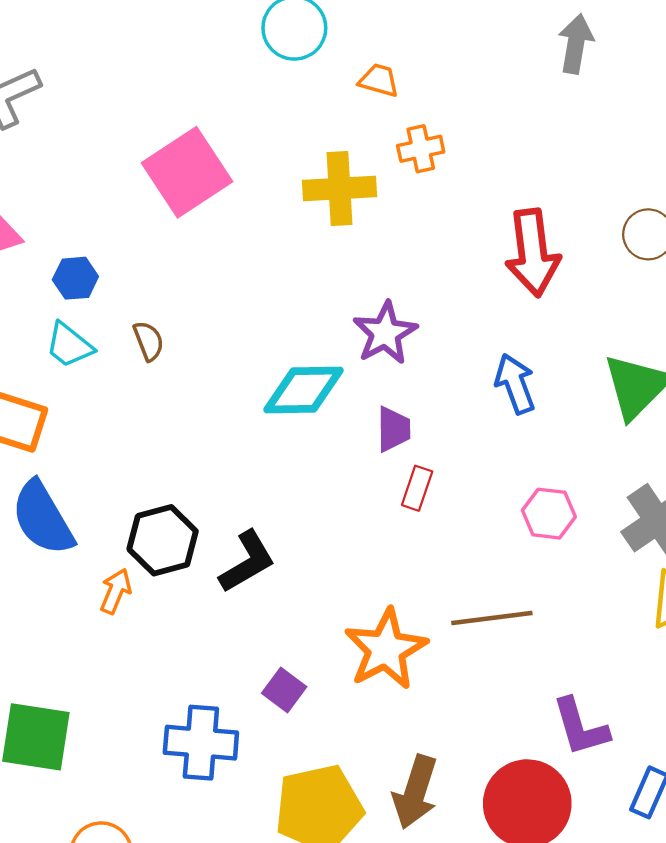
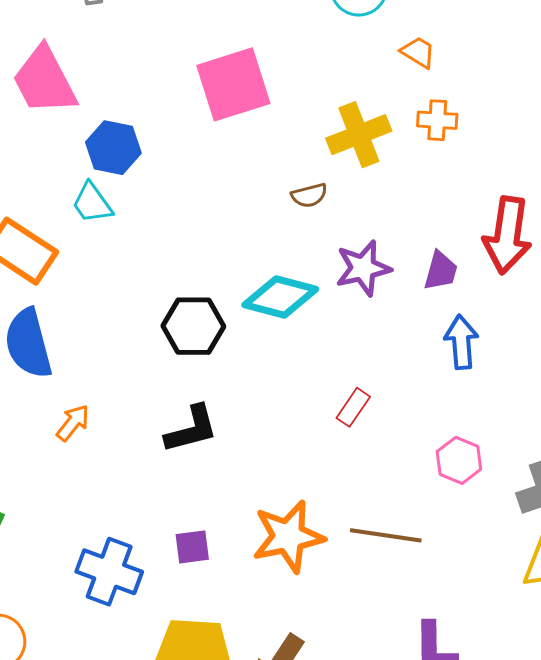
yellow cross: (339, 189) -> (359, 135), turned -34
blue hexagon: (75, 278) -> (113, 148), size x1.4
brown semicircle: (149, 341) -> (309, 195), moved, turned 81
purple trapezoid: (393, 429) -> (441, 271), moved
black hexagon: (163, 540) -> (193, 326), moved
purple square: (284, 690) -> (192, 547), turned 30

